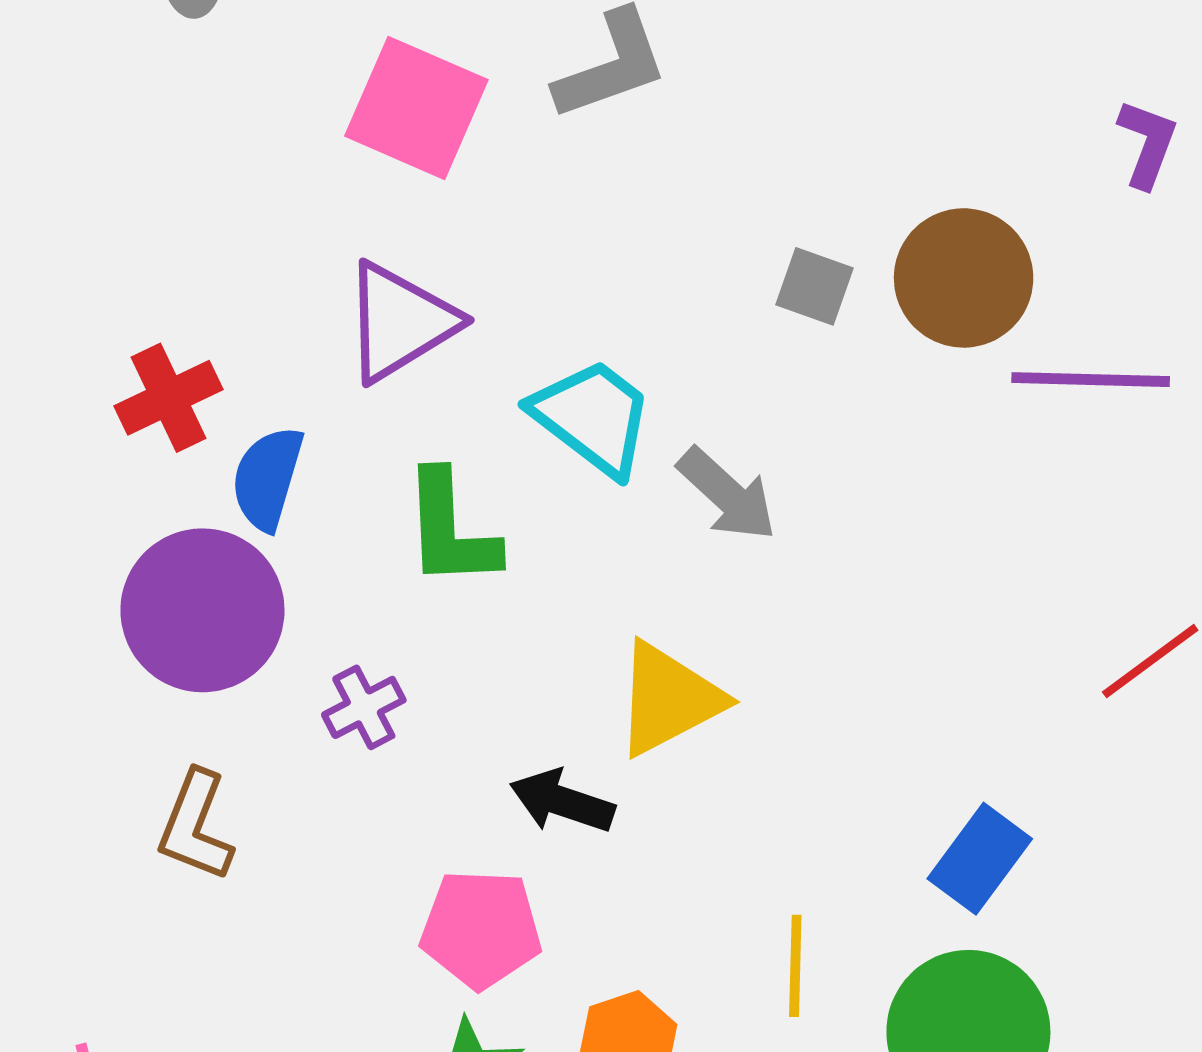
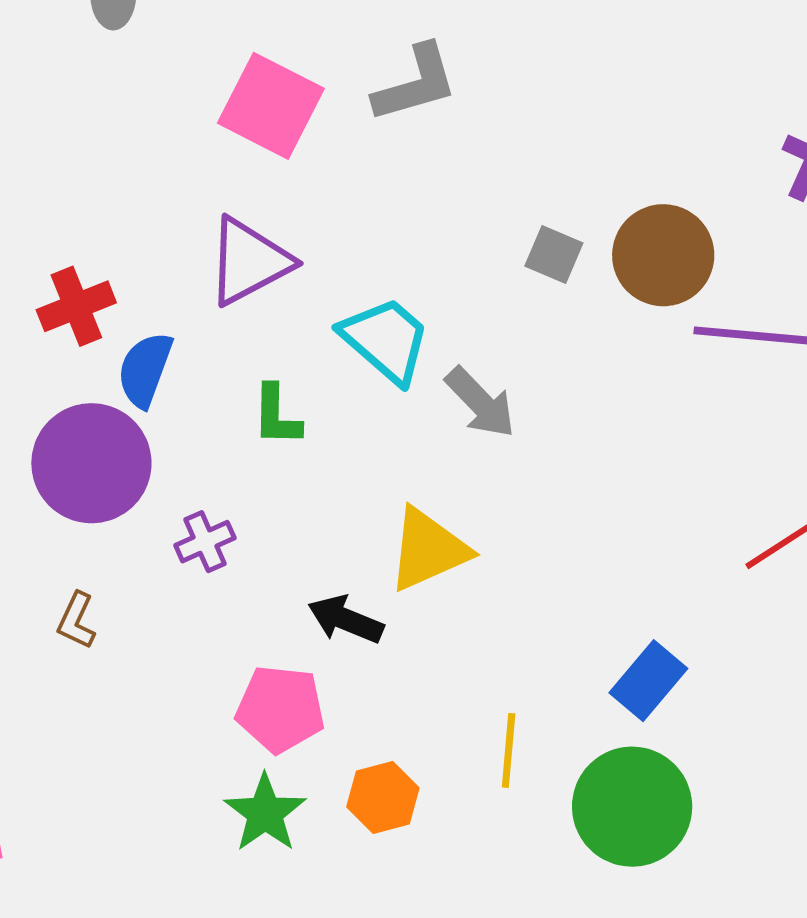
green L-shape: (450, 529) -> (276, 415), size x0.7
brown L-shape: (195, 826) -> (76, 621), size x0.7

